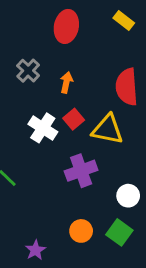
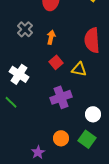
white cross: (43, 128) -> (19, 74), moved
yellow triangle: (108, 129) -> (79, 69), size x0.7
purple star: (35, 250) -> (38, 152), moved

